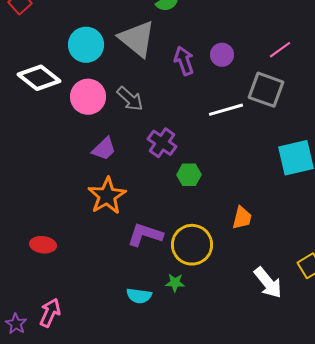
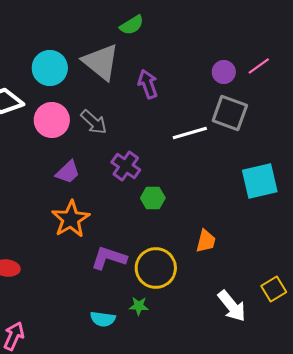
pink line: (280, 50) -> (259, 66), moved
purple circle: (222, 55) -> (224, 72), moved

